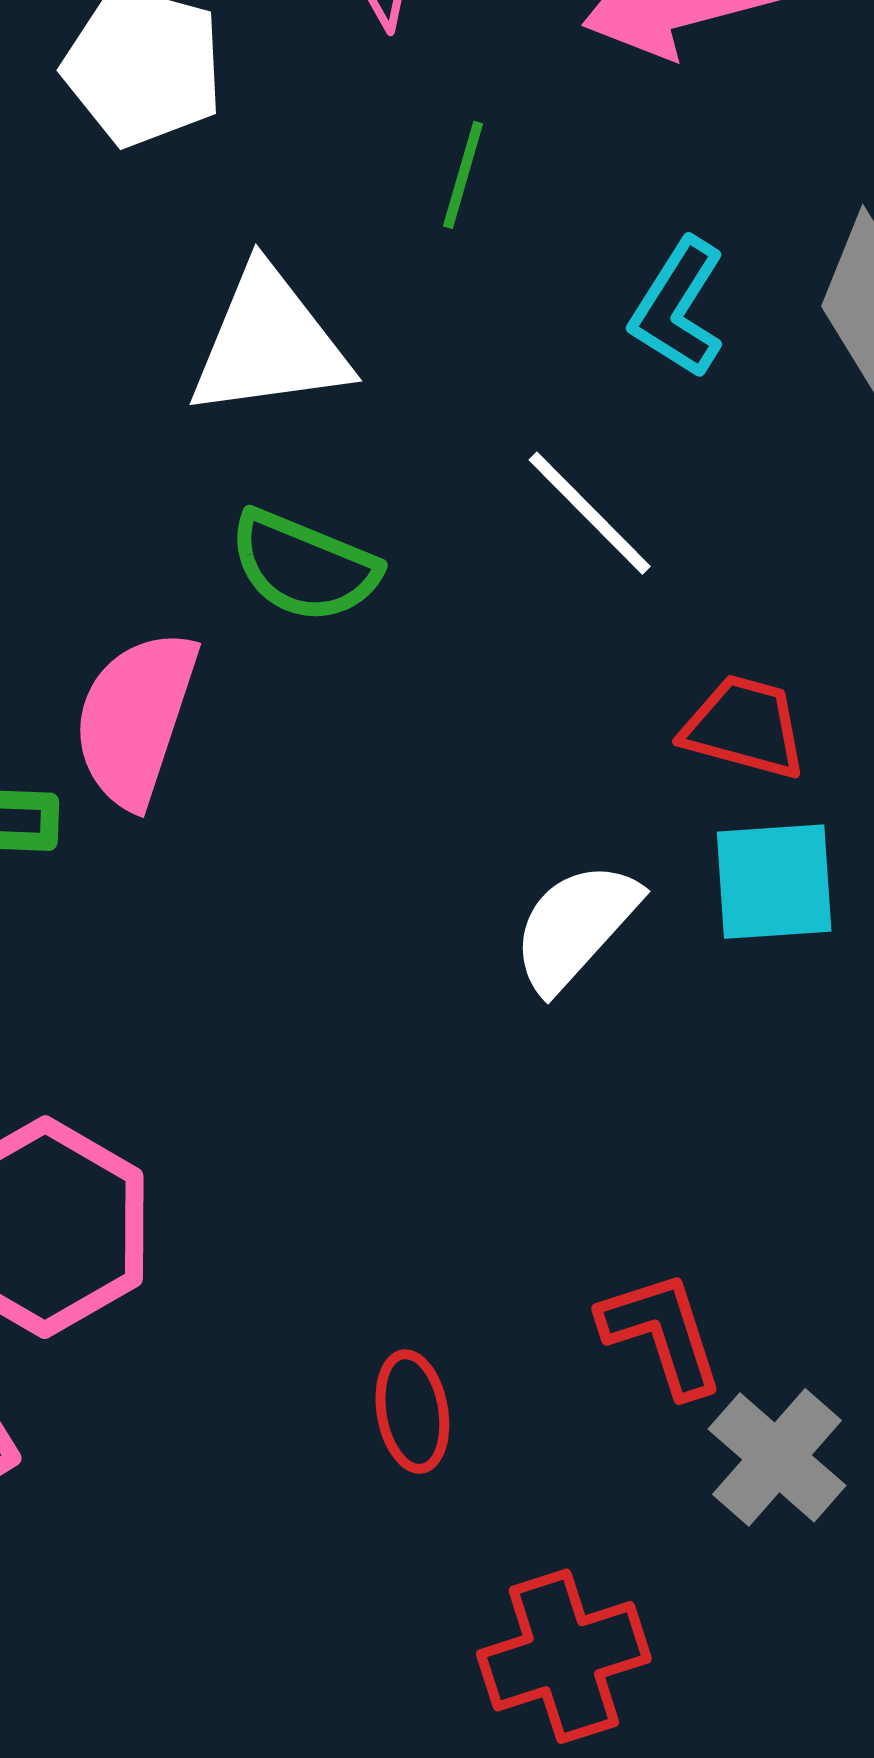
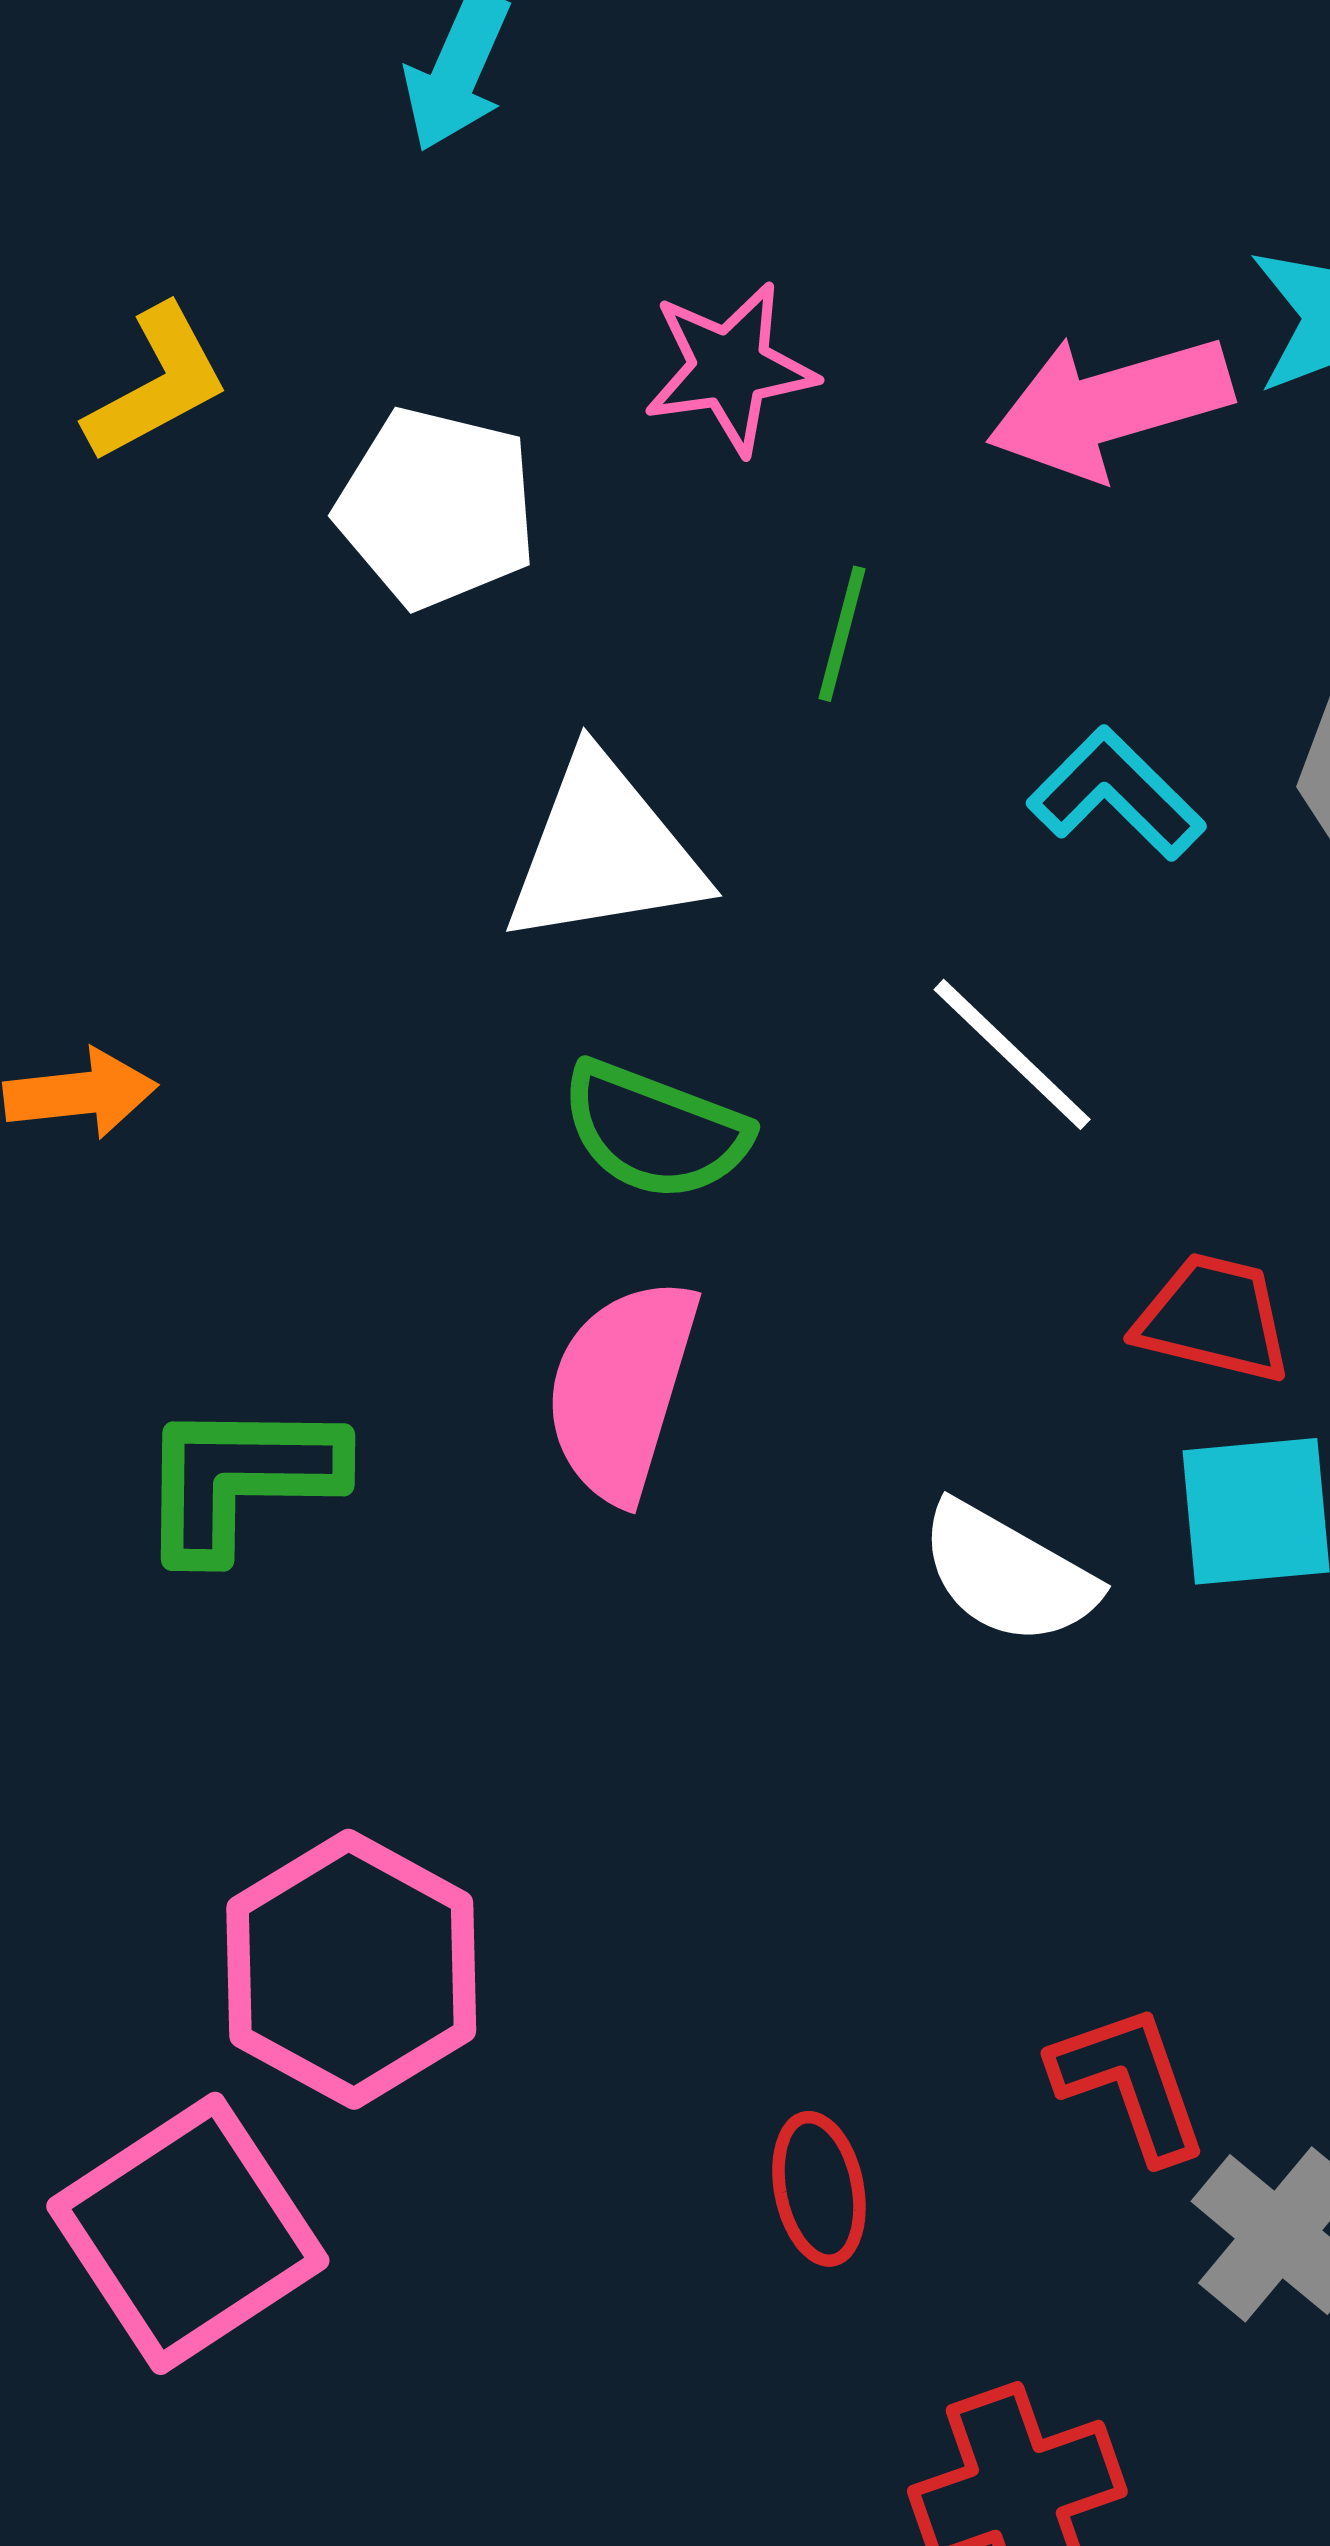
cyan L-shape: (678, 308) -> (1116, 794), turned 104
pink semicircle: (135, 718) -> (621, 1389), moved
white semicircle: (575, 926) -> (1008, 1574), turned -101

